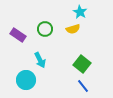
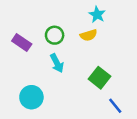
cyan arrow: (40, 60) -> (57, 63), moved
blue line: (83, 86) -> (115, 106), moved

